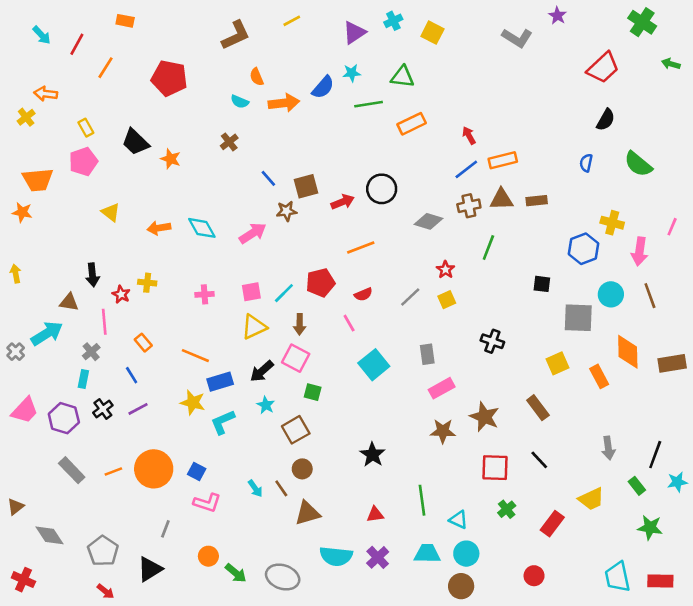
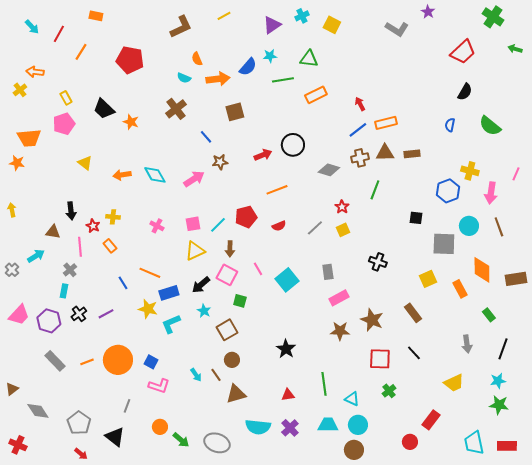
brown cross: (229, 142) -> (176, 109), size x1.5
brown square: (306, 186) -> (235, 112), moved
pink cross: (204, 294) -> (157, 226), turned 32
pink line: (349, 323) -> (258, 269), moved
cyan arrow: (47, 333) -> (36, 256), size x0.7
orange rectangle: (143, 343) -> (110, 246), moved
blue line: (132, 375) -> (123, 283), moved
cyan star: (677, 482) -> (498, 381), moved
green rectangle: (637, 486) -> (489, 315), moved
red rectangle: (552, 524) -> (431, 420), moved
black triangle: (150, 569) -> (115, 437), turned -50

